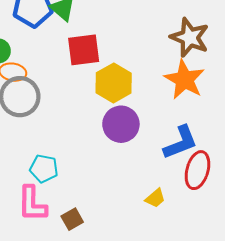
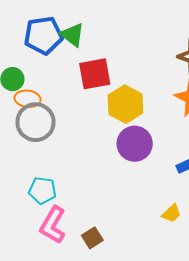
cyan pentagon: (44, 169) -> (42, 191), moved
pink L-shape: (32, 204) -> (53, 225), turned 33

